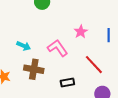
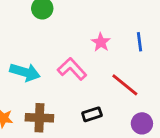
cyan arrow: (24, 46) -> (25, 72), size x1.5
brown cross: (34, 69) -> (39, 118), moved

